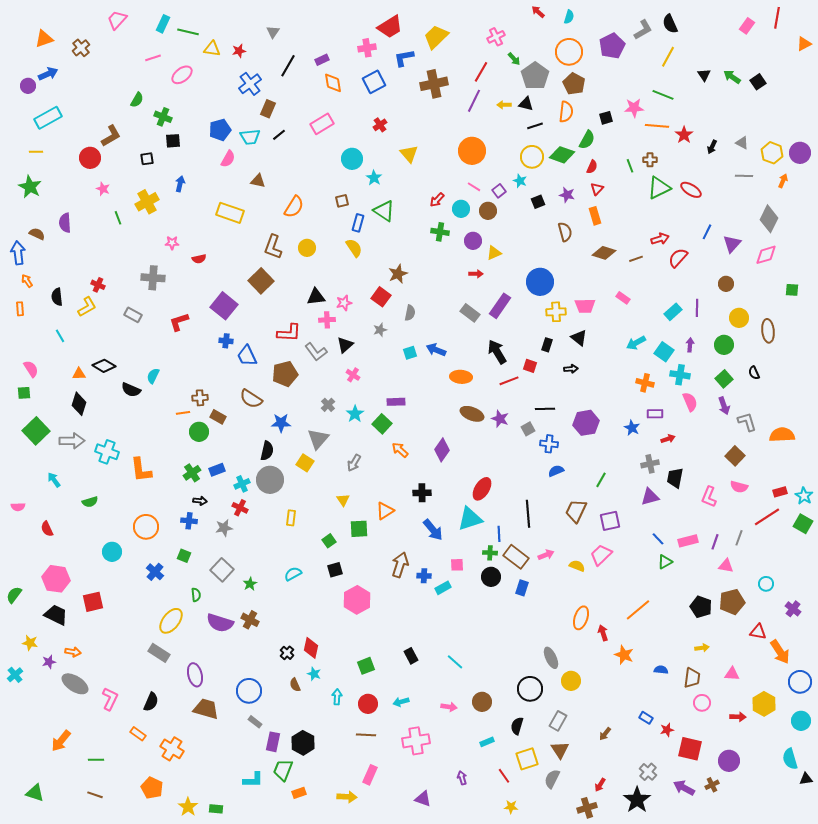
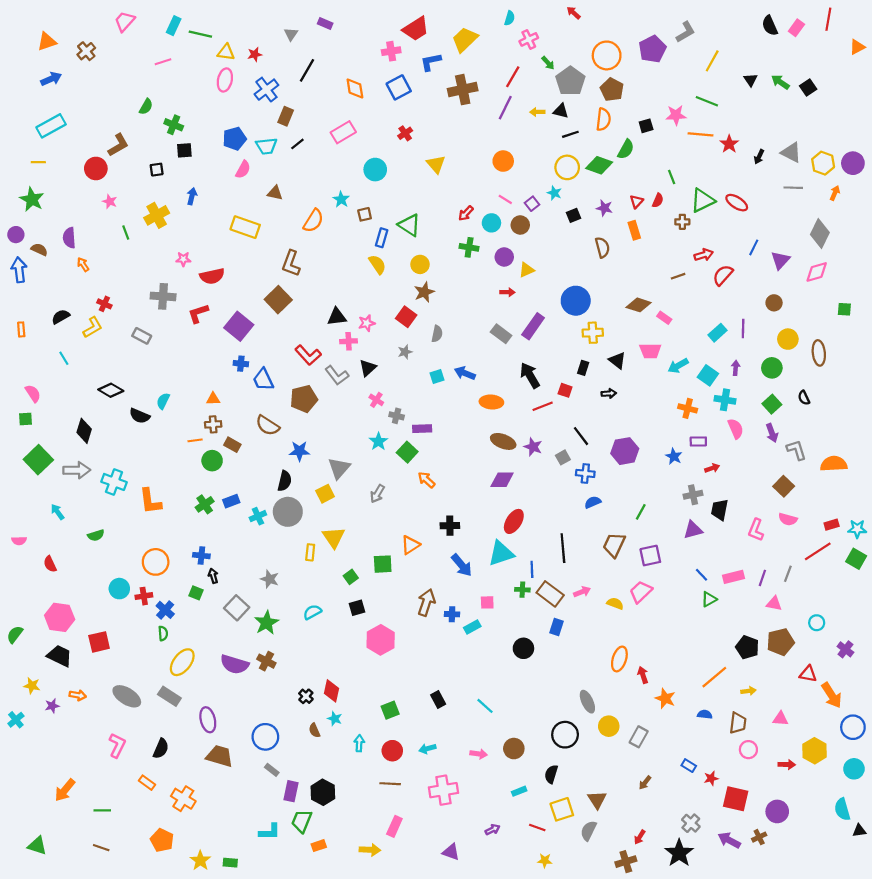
cyan semicircle: (569, 17) -> (510, 18), moved
black semicircle: (670, 24) -> (770, 26), moved
purple rectangle: (322, 60) -> (325, 23), moved, turned 48
pink ellipse: (182, 75) -> (225, 80), moved, turned -40
purple circle: (28, 86) -> (16, 235), moved
gray triangle: (742, 143) -> (791, 152), size x1.5
orange circle: (472, 151) -> (503, 161), size x0.7
brown cross: (650, 160) -> (682, 222), moved
red semicircle: (592, 167) -> (658, 200), moved
cyan star: (374, 178) -> (341, 199), moved
yellow circle: (307, 248) -> (420, 264), moved
brown diamond: (604, 253) -> (639, 305), moved
red semicircle: (199, 259) -> (212, 276), size x1.6
orange arrow: (27, 281) -> (83, 264), moved
black semicircle: (57, 297) -> (61, 317), turned 66
pink trapezoid: (585, 306) -> (650, 351), moved
red L-shape: (179, 322) -> (198, 313), moved
red L-shape: (289, 333) -> (308, 355), turned 45
orange triangle: (79, 374) -> (213, 399), moved
gray cross: (328, 405) -> (397, 416), moved, turned -32
black line: (545, 409) -> (581, 436), turned 54
purple diamond: (442, 450) -> (502, 480), moved, turned 55
yellow square: (305, 463) -> (325, 494), turned 30
cyan star: (804, 496) -> (857, 529), turned -30
yellow triangle: (343, 500) -> (334, 537), moved, size x1.6
black arrow: (200, 501) -> (213, 576), moved, turned -112
red cross: (240, 508) -> (144, 596), moved, turned -35
gray star: (224, 528) -> (270, 579), moved, turned 30
black circle: (491, 577) -> (523, 648), moved
green star: (250, 584) -> (266, 623), size x1.6
green semicircle: (196, 595) -> (163, 633), moved
orange line: (638, 610) -> (714, 677), moved
gray ellipse: (75, 684) -> (127, 696), moved
gray rectangle: (558, 721) -> (639, 737), moved
red line: (504, 776) -> (537, 827), turned -35
purple arrow: (462, 778) -> (493, 830), turned 80

